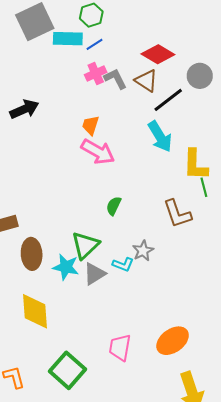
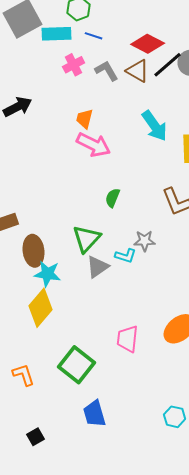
blue line: (94, 44) -> (94, 36), moved, turned 54
pink cross: (96, 73) -> (74, 65), moved
black line: (168, 100) -> (168, 65), moved
gray star: (143, 251) -> (145, 241), turned 30
cyan star: (66, 267) -> (48, 274), moved
yellow diamond: (35, 311) -> (41, 308), turned 48

